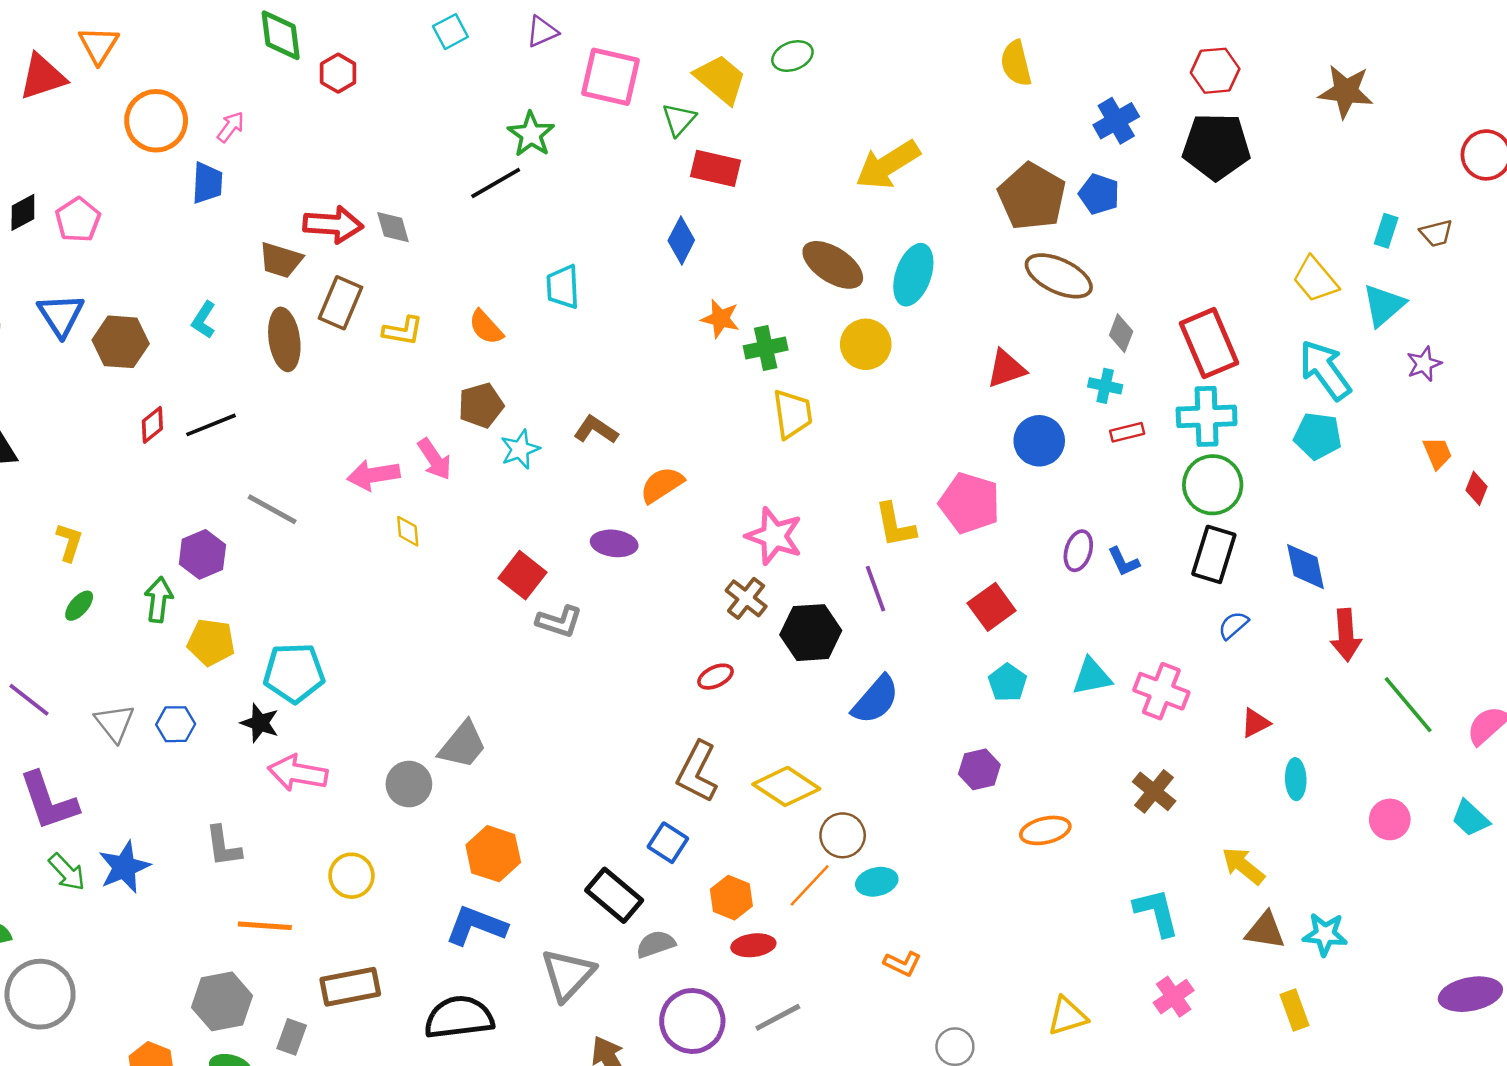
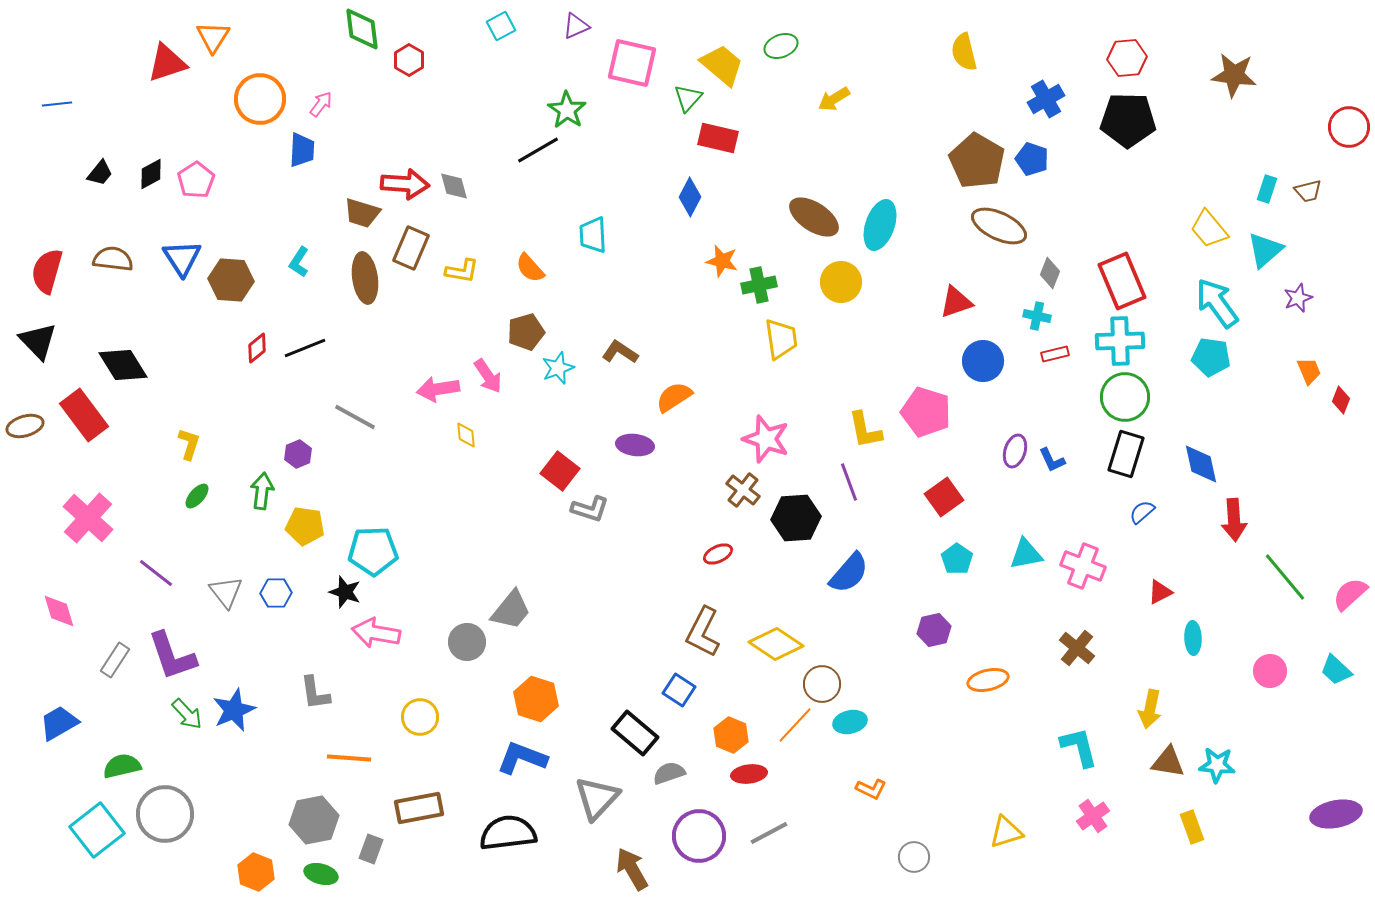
yellow arrow: (888, 165) -> (834, 99), moved, size x0.6
purple hexagon: (202, 554) -> (298, 454), size x0.7
yellow arrow: (1243, 866) -> (1150, 709), turned -117

